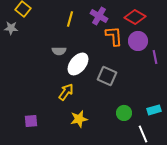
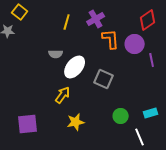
purple cross: (99, 16) -> (96, 19), turned 30
red diamond: (135, 17) -> (148, 20), moved, turned -65
purple square: (31, 121) -> (28, 124), size x1.5

